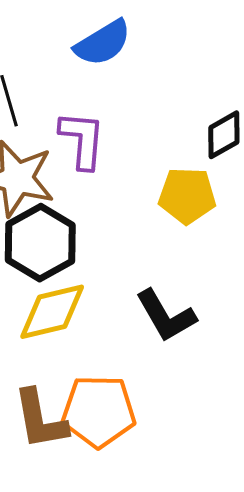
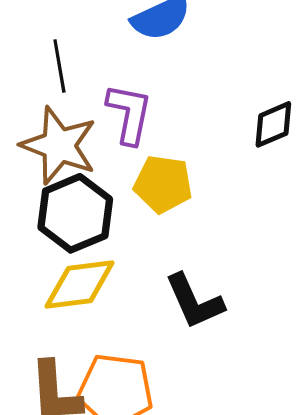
yellow pentagon: (187, 196) -> (163, 184), moved

